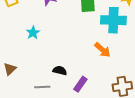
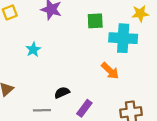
black semicircle: (60, 71) -> (62, 93), turned -40

